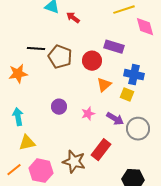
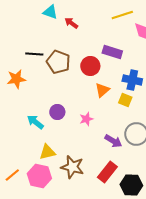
cyan arrow: (18, 117) -> (35, 122), moved, turned -42
purple arrow: (115, 119) -> (113, 141), moved
yellow triangle: (27, 143) -> (47, 152), moved
red rectangle: (101, 150) -> (107, 172), moved

